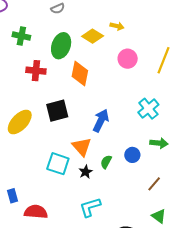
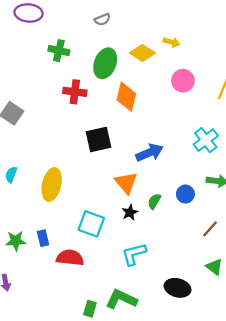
blue arrow: (101, 121) -> (149, 153), turned 40
yellow ellipse: (20, 122) -> (52, 184), moved, turned -32
cyan square: (58, 164) -> (91, 224), moved

